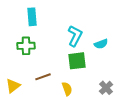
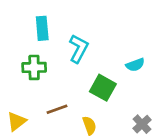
cyan L-shape: (75, 36) -> (79, 49), moved
green square: (77, 61) -> (103, 88), turned 36

